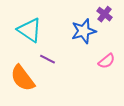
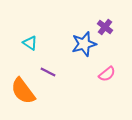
cyan triangle: (30, 30) -> (30, 43), size x0.6

